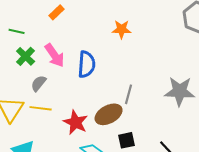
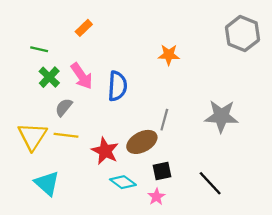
orange star: (122, 29) -> (169, 55), moved

